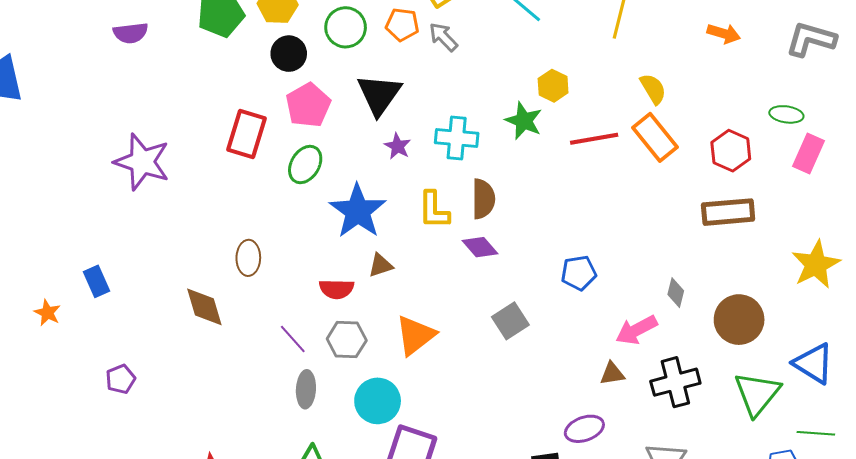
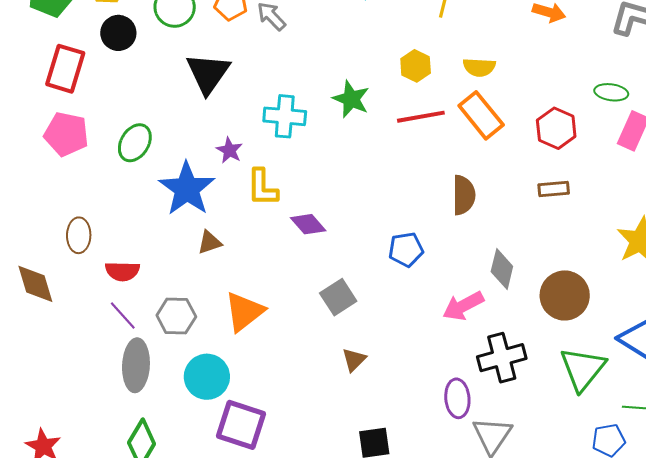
yellow hexagon: (553, 86) -> (416, 66), moved
yellow semicircle: (653, 89) -> (479, 67), turned 124
pink pentagon: (308, 105) -> (66, 134), moved, turned -30
red rectangle: (247, 134) -> (65, 69), moved
purple star: (398, 146) -> (229, 150), moved
brown semicircle: (483, 199) -> (464, 195), moved
brown rectangle: (728, 212) -> (554, 189), size x0.6
red semicircle: (337, 289) -> (122, 271), moved
gray diamond: (676, 293) -> (502, 269), size x1.4
brown triangle: (612, 374) -> (354, 360), moved, turned -36
gray ellipse: (306, 389) -> (136, 365), size x1.4
purple ellipse: (584, 429) -> (457, 398), moved, turned -75

